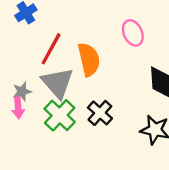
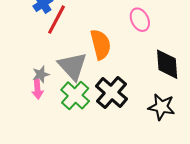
red line: (51, 49) -> (57, 20), moved
black cross: (100, 113) -> (112, 93), size x1.4

